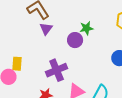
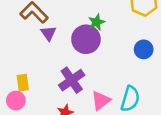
purple circle: (75, 40) -> (86, 39), size x1.5

